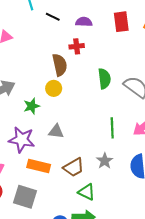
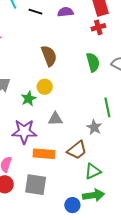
red cross: (77, 46) -> (98, 27), moved
yellow circle: (54, 88) -> (45, 87), moved
gray star: (105, 161) -> (94, 127), moved
green triangle: (87, 192) -> (93, 171), turned -42

